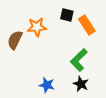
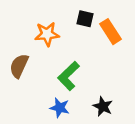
brown semicircle: (15, 40) -> (19, 66), moved
green L-shape: (79, 60) -> (69, 76), moved

